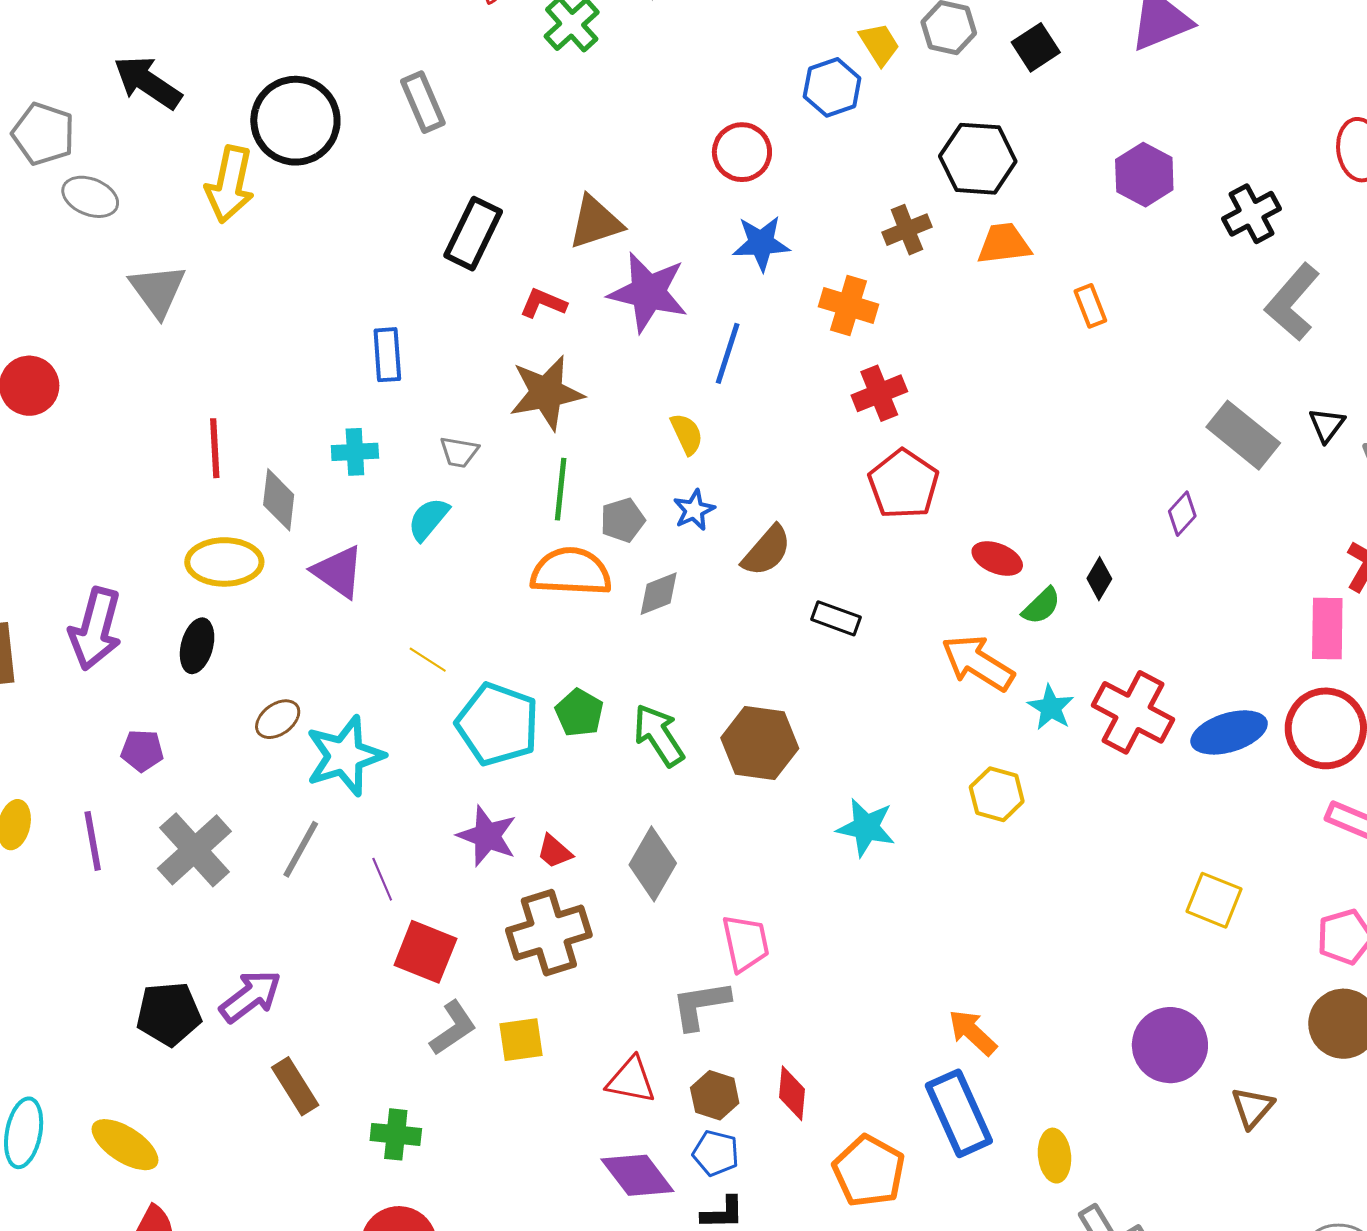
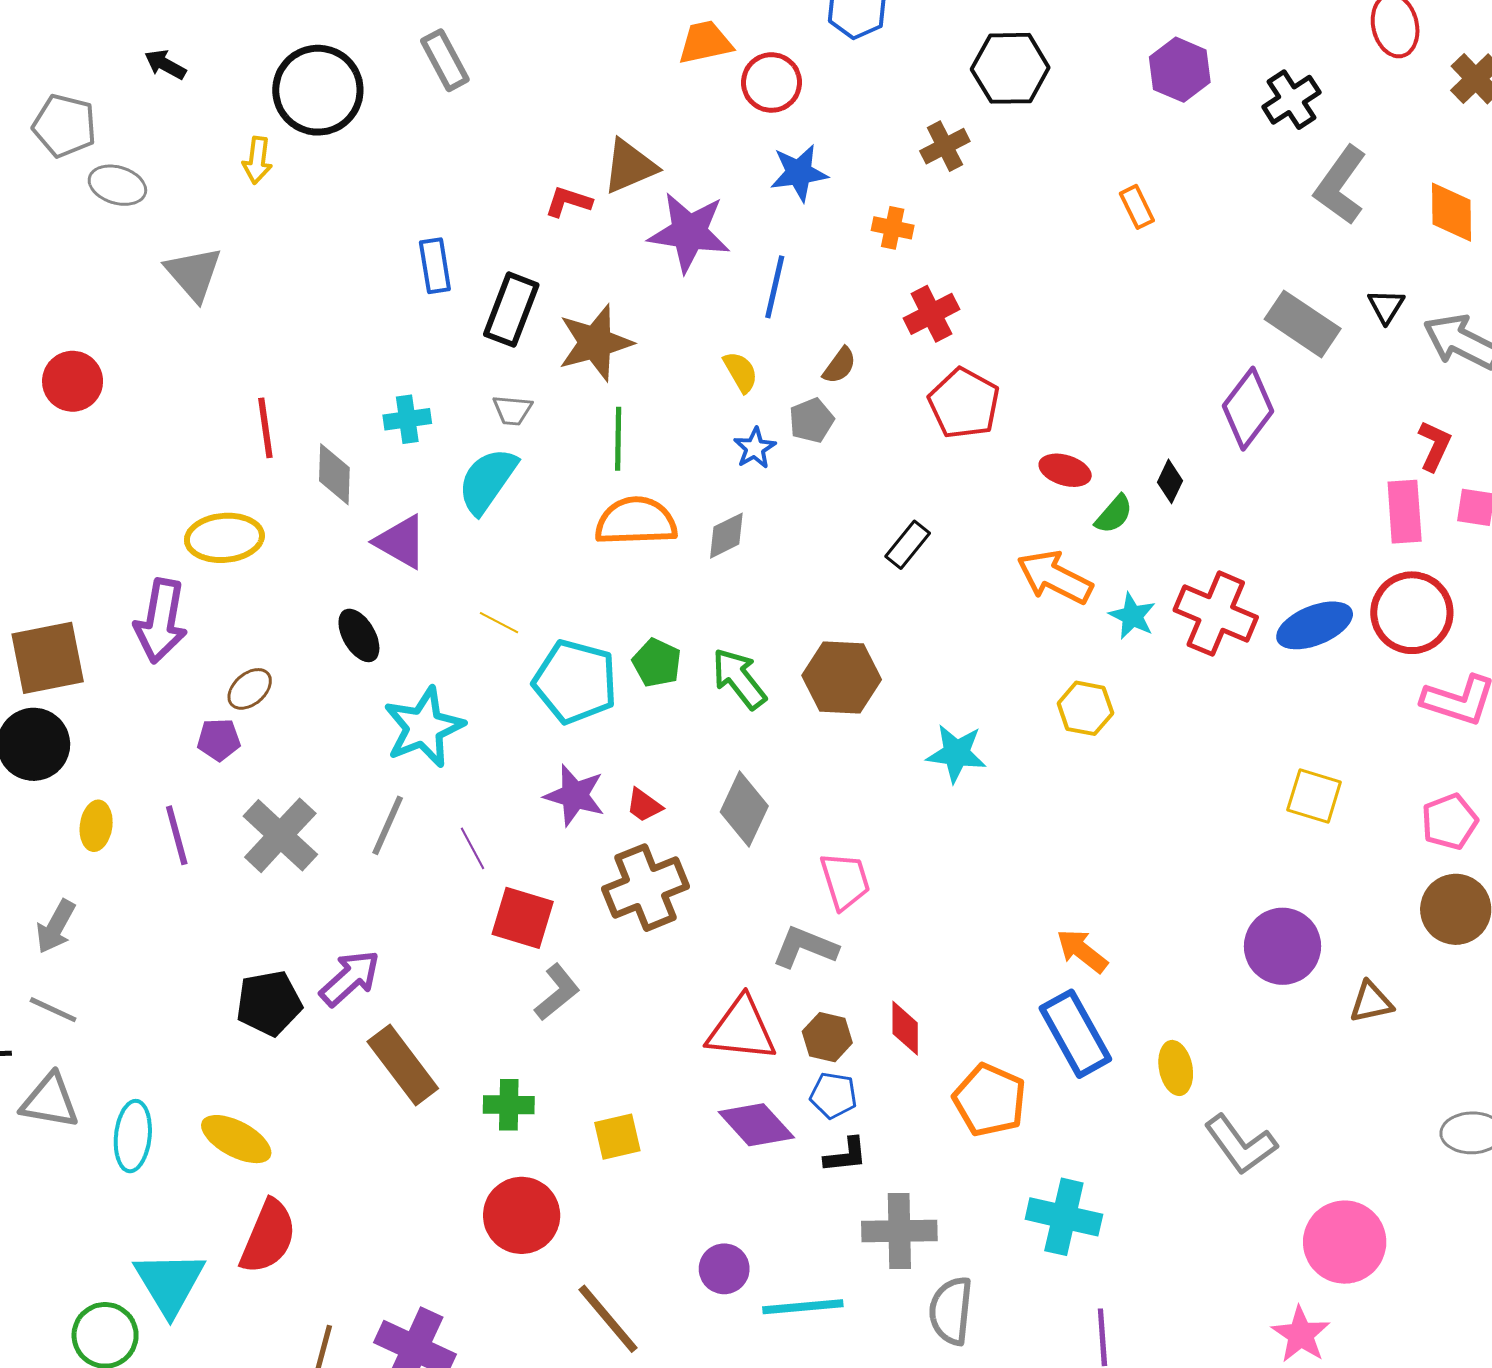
black arrow: (148, 82) -> (165, 65), size x0.6
yellow arrow: (230, 184) -> (257, 160), size x0.6
black rectangle: (473, 234) -> (511, 310), moved
orange trapezoid: (1004, 244) -> (705, 42), moved
red L-shape: (543, 303) -> (568, 202), moved
orange cross: (849, 305) -> (893, 228), size x0.7
blue rectangle: (387, 355) -> (435, 266), moved
purple diamond: (1182, 514) -> (1248, 409), size x1.8
cyan semicircle: (428, 519) -> (487, 481), size x1.5
gray pentagon: (623, 520) -> (811, 420), moved
brown semicircle: (767, 551) -> (840, 365), moved, size x0.7
yellow ellipse: (224, 562) -> (224, 538), moved
black rectangle: (836, 618) -> (908, 545), turned -66
black ellipse: (197, 646) -> (359, 635), moved, turned -40
brown ellipse: (278, 719) -> (250, 689), moved
gray L-shape: (701, 1005) -> (805, 947), turned 36
yellow square: (521, 1040) -> (617, 1137), moved
red triangle: (631, 1080) -> (742, 1029), size x1.4
brown rectangle: (295, 1086) -> (403, 1065), size x1.4
brown triangle: (1252, 1108) -> (1371, 1002), turned 42

